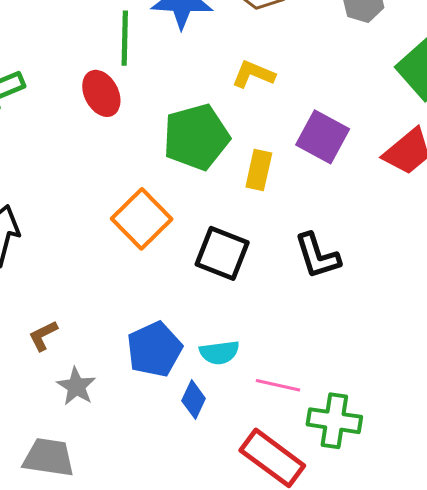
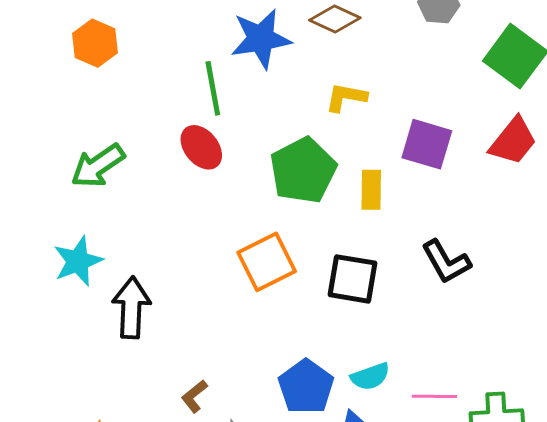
orange square: (142, 219) -> (267, 262), turned 30

